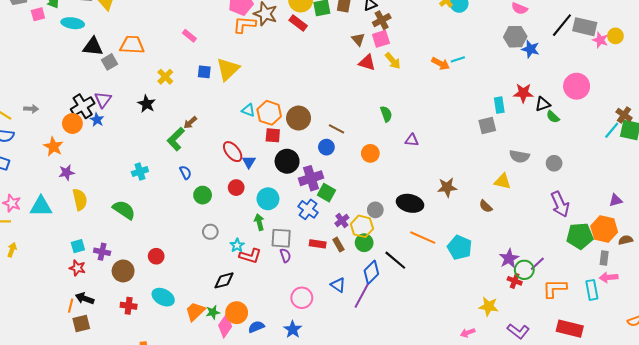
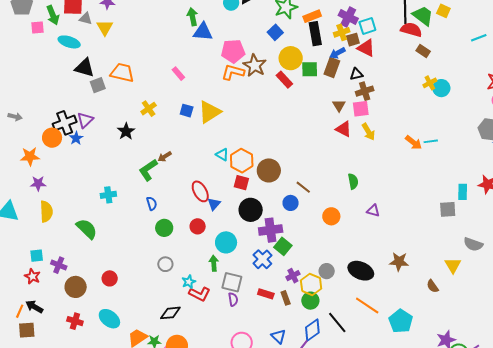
orange star: (53, 147) -> (30, 156), turned 30
yellow triangle: (503, 181) -> (453, 265), turned 36

